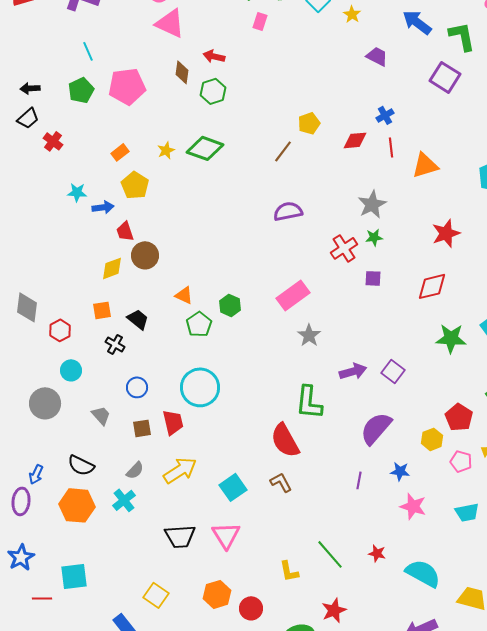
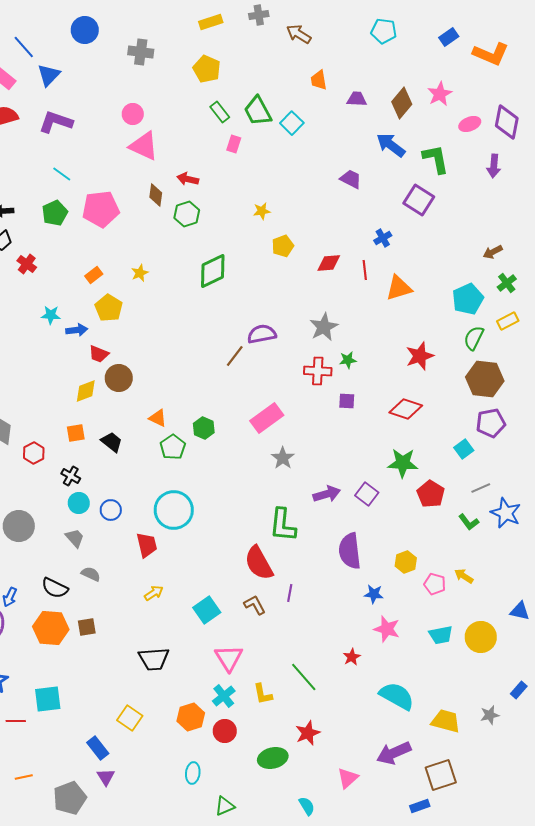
yellow star: (352, 14) -> (262, 211), moved, turned 30
cyan line: (88, 51) -> (62, 174), turned -30
blue cross: (385, 115) -> (383, 238), moved
green diamond: (205, 148) -> (213, 271), moved, turned -45
brown line: (283, 151) -> (235, 356), moved
gray star: (372, 204) -> (324, 327), moved
red trapezoid: (125, 231) -> (99, 354), turned -50
red cross: (344, 248) -> (318, 371), turned 36
red diamond: (432, 286) -> (406, 409), turned 32
green star: (451, 338) -> (403, 463), moved
black cross: (115, 344) -> (71, 476), moved
cyan circle: (71, 370) -> (79, 503), moved
red pentagon: (459, 417) -> (431, 494), moved
brown square: (142, 428) -> (87, 627), moved
purple semicircle: (376, 428) -> (350, 551), turned -48
gray semicircle: (135, 470) -> (91, 574), moved, turned -108
yellow arrow: (180, 470) -> (154, 593), size x0.6
purple line: (359, 480) -> (290, 593), moved
cyan cross: (124, 500) -> (224, 696), moved
pink triangle: (226, 535) -> (229, 658), moved
red star: (377, 553) -> (352, 657), moved, turned 30

